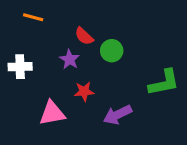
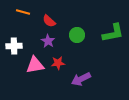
red semicircle: (84, 36) -> (49, 21), moved
green L-shape: (164, 83) -> (113, 33), moved
pink triangle: (52, 113) -> (35, 65), moved

